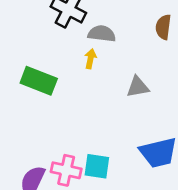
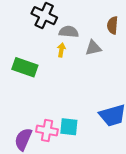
gray triangle: (138, 87) -> (93, 48), moved

